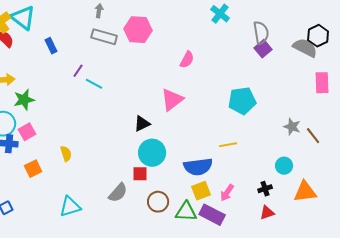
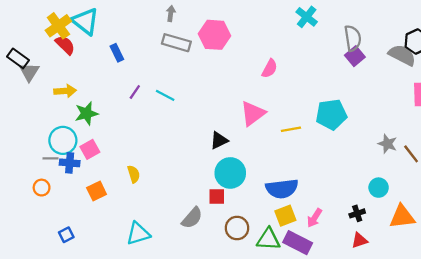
purple line: (78, 71) -> (135, 92), moved
yellow line: (228, 145) -> (291, 129), moved

